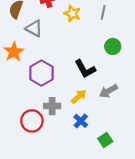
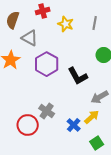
purple hexagon: (41, 73) -> (47, 64), moved
yellow arrow: (79, 96) -> (92, 117), moved
gray cross: (52, 106) -> (47, 111), turned 35

